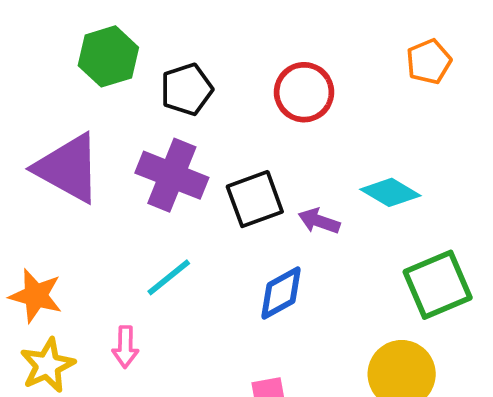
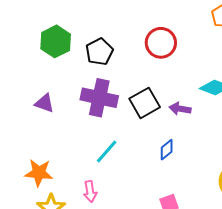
purple triangle: (68, 168) -> (44, 103), size x0.5
blue diamond: (281, 293) -> (167, 150), size x0.7

